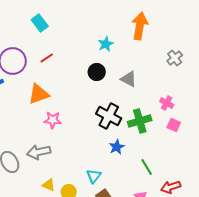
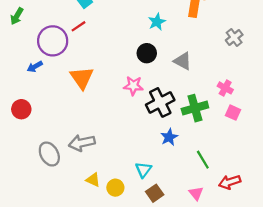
red line: (47, 58) -> (78, 26), moved
orange triangle: (39, 94) -> (82, 78), turned -45
black cross: (109, 116) -> (160, 102), turned 35
pink star: (53, 120) -> (133, 86), moved

